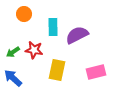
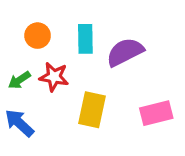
orange circle: (24, 14) -> (38, 36), moved

